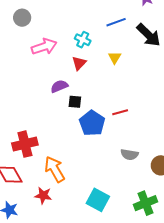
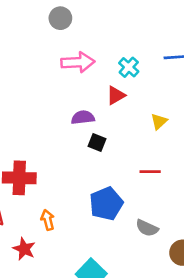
yellow triangle: (115, 58) -> (159, 121), moved
blue pentagon: (92, 123) -> (106, 204), moved
orange arrow: (55, 169) -> (48, 220), size x0.6

